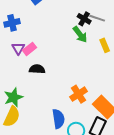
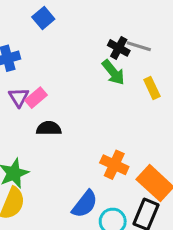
orange cross: (78, 94) -> (114, 165), turned -30
blue semicircle: (58, 119) -> (85, 204), turned 48

